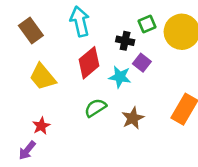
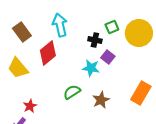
red diamond: (89, 63) -> (48, 53), moved
yellow trapezoid: (43, 77) -> (18, 68), moved

